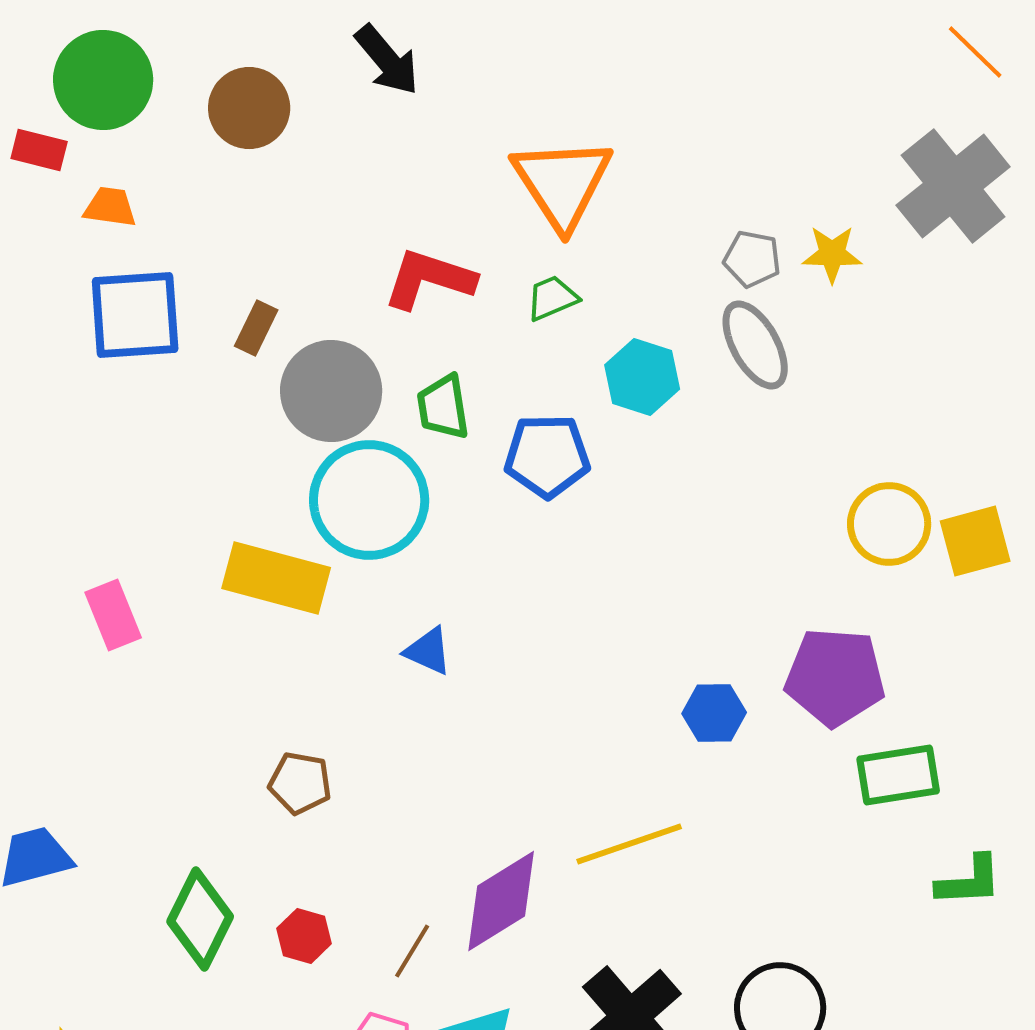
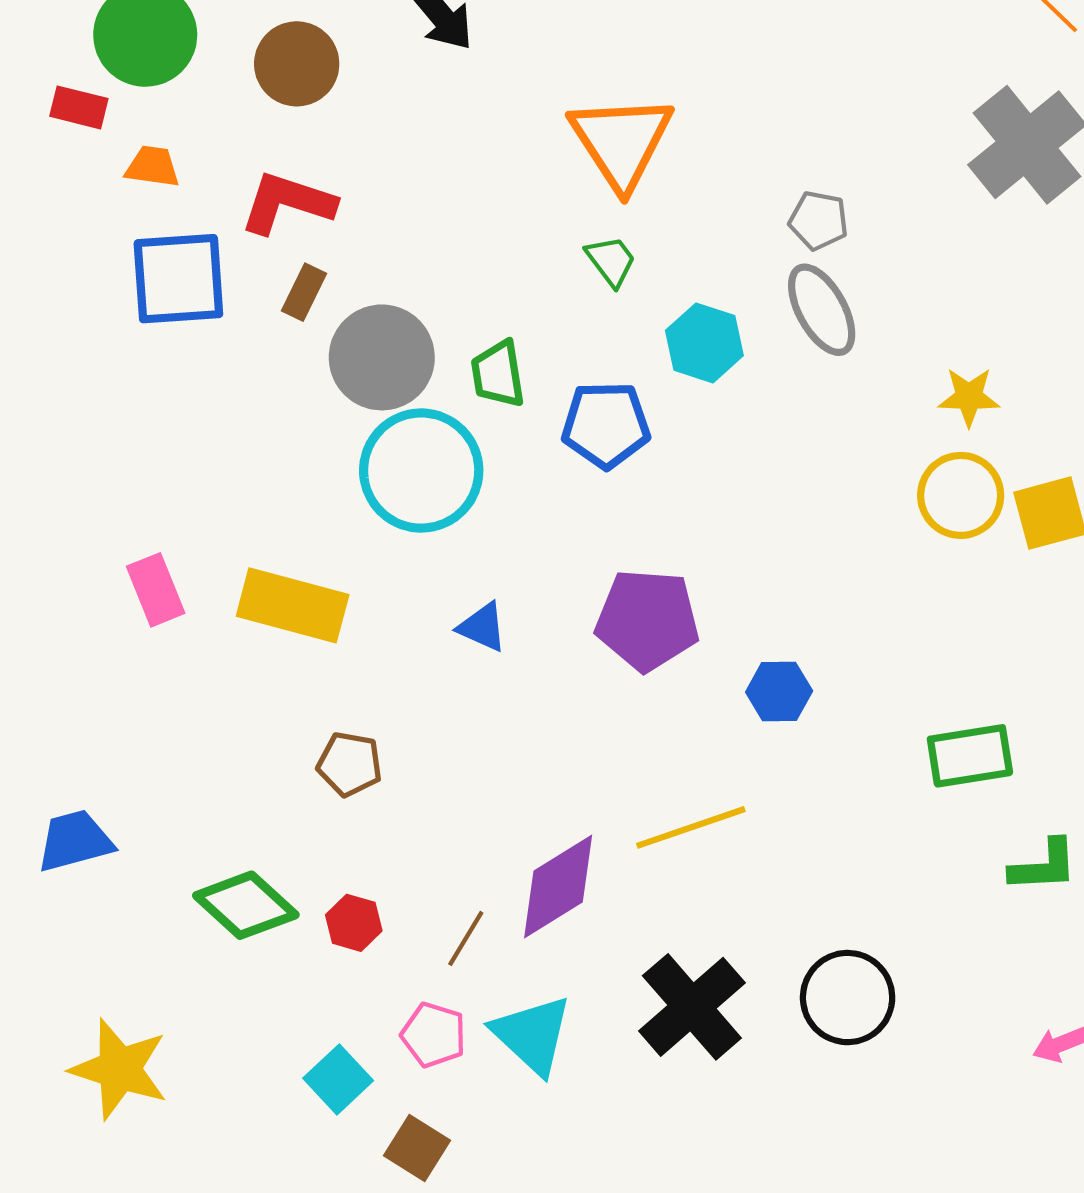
yellow star: (832, 254) -> (969, 397), moved
red L-shape: (429, 279) -> (287, 203), moved
green trapezoid: (552, 298) -> (611, 261), turned 76
yellow rectangle: (276, 578) -> (293, 605), moved
purple pentagon: (835, 677) -> (647, 620), moved
green diamond: (200, 919) -> (246, 905), turned -74

